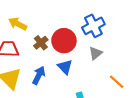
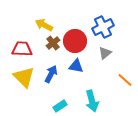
yellow arrow: (18, 24) -> (44, 25), moved
blue triangle: (65, 67) -> (76, 66), turned -35

